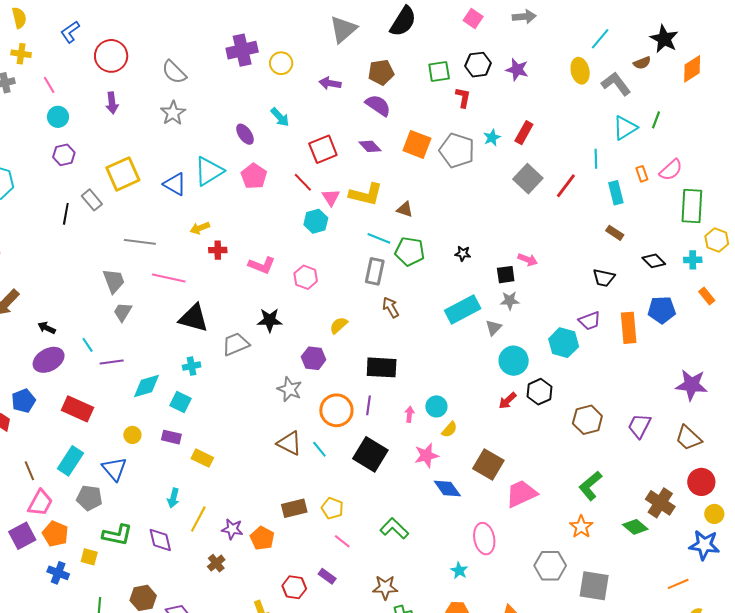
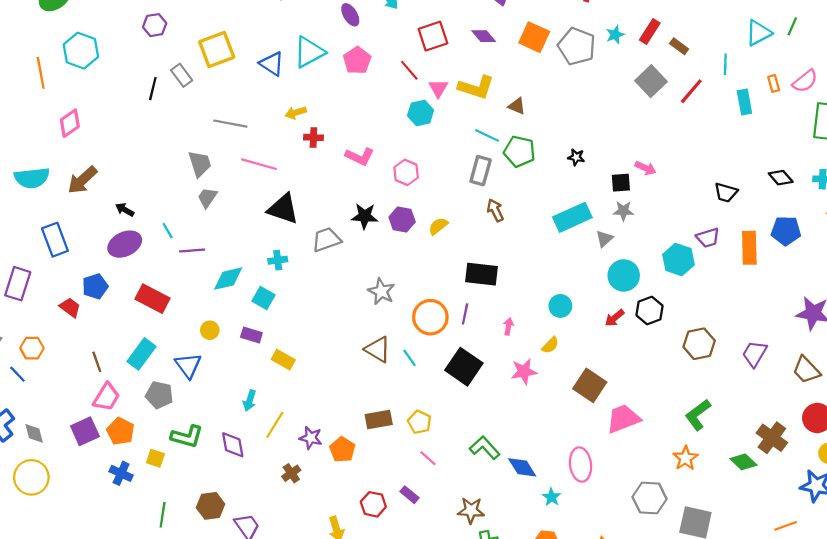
brown rectangle: (615, 233) -> (679, 46), moved
purple hexagon: (314, 358) -> (402, 220), moved
cyan circle: (436, 406) -> (560, 306), moved
blue diamond: (447, 488) -> (522, 467), moved

